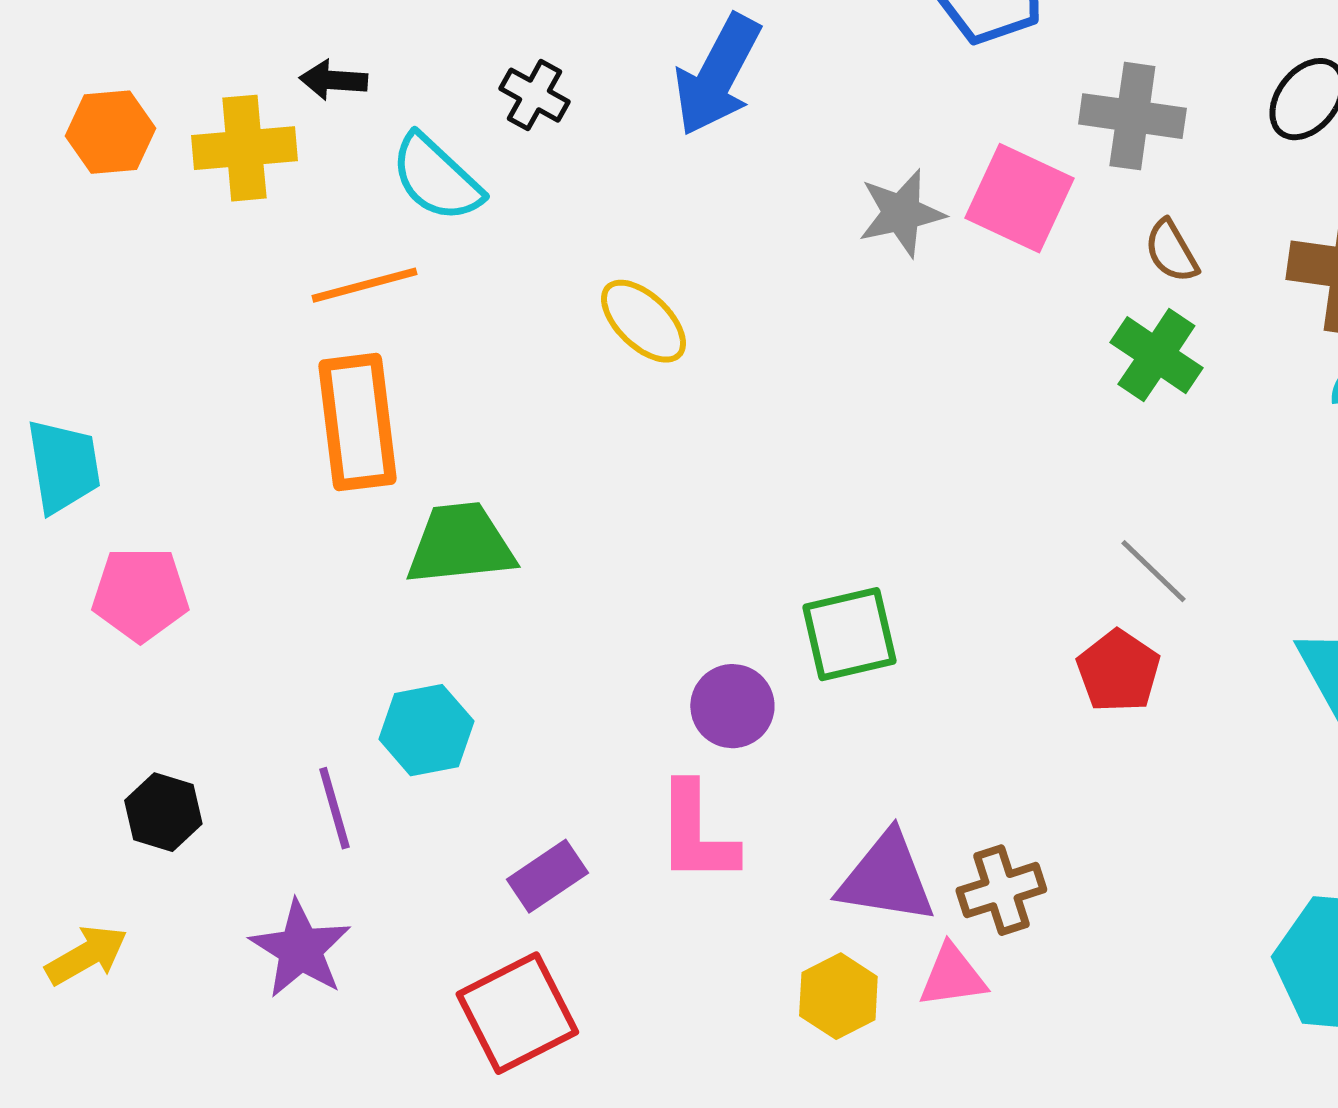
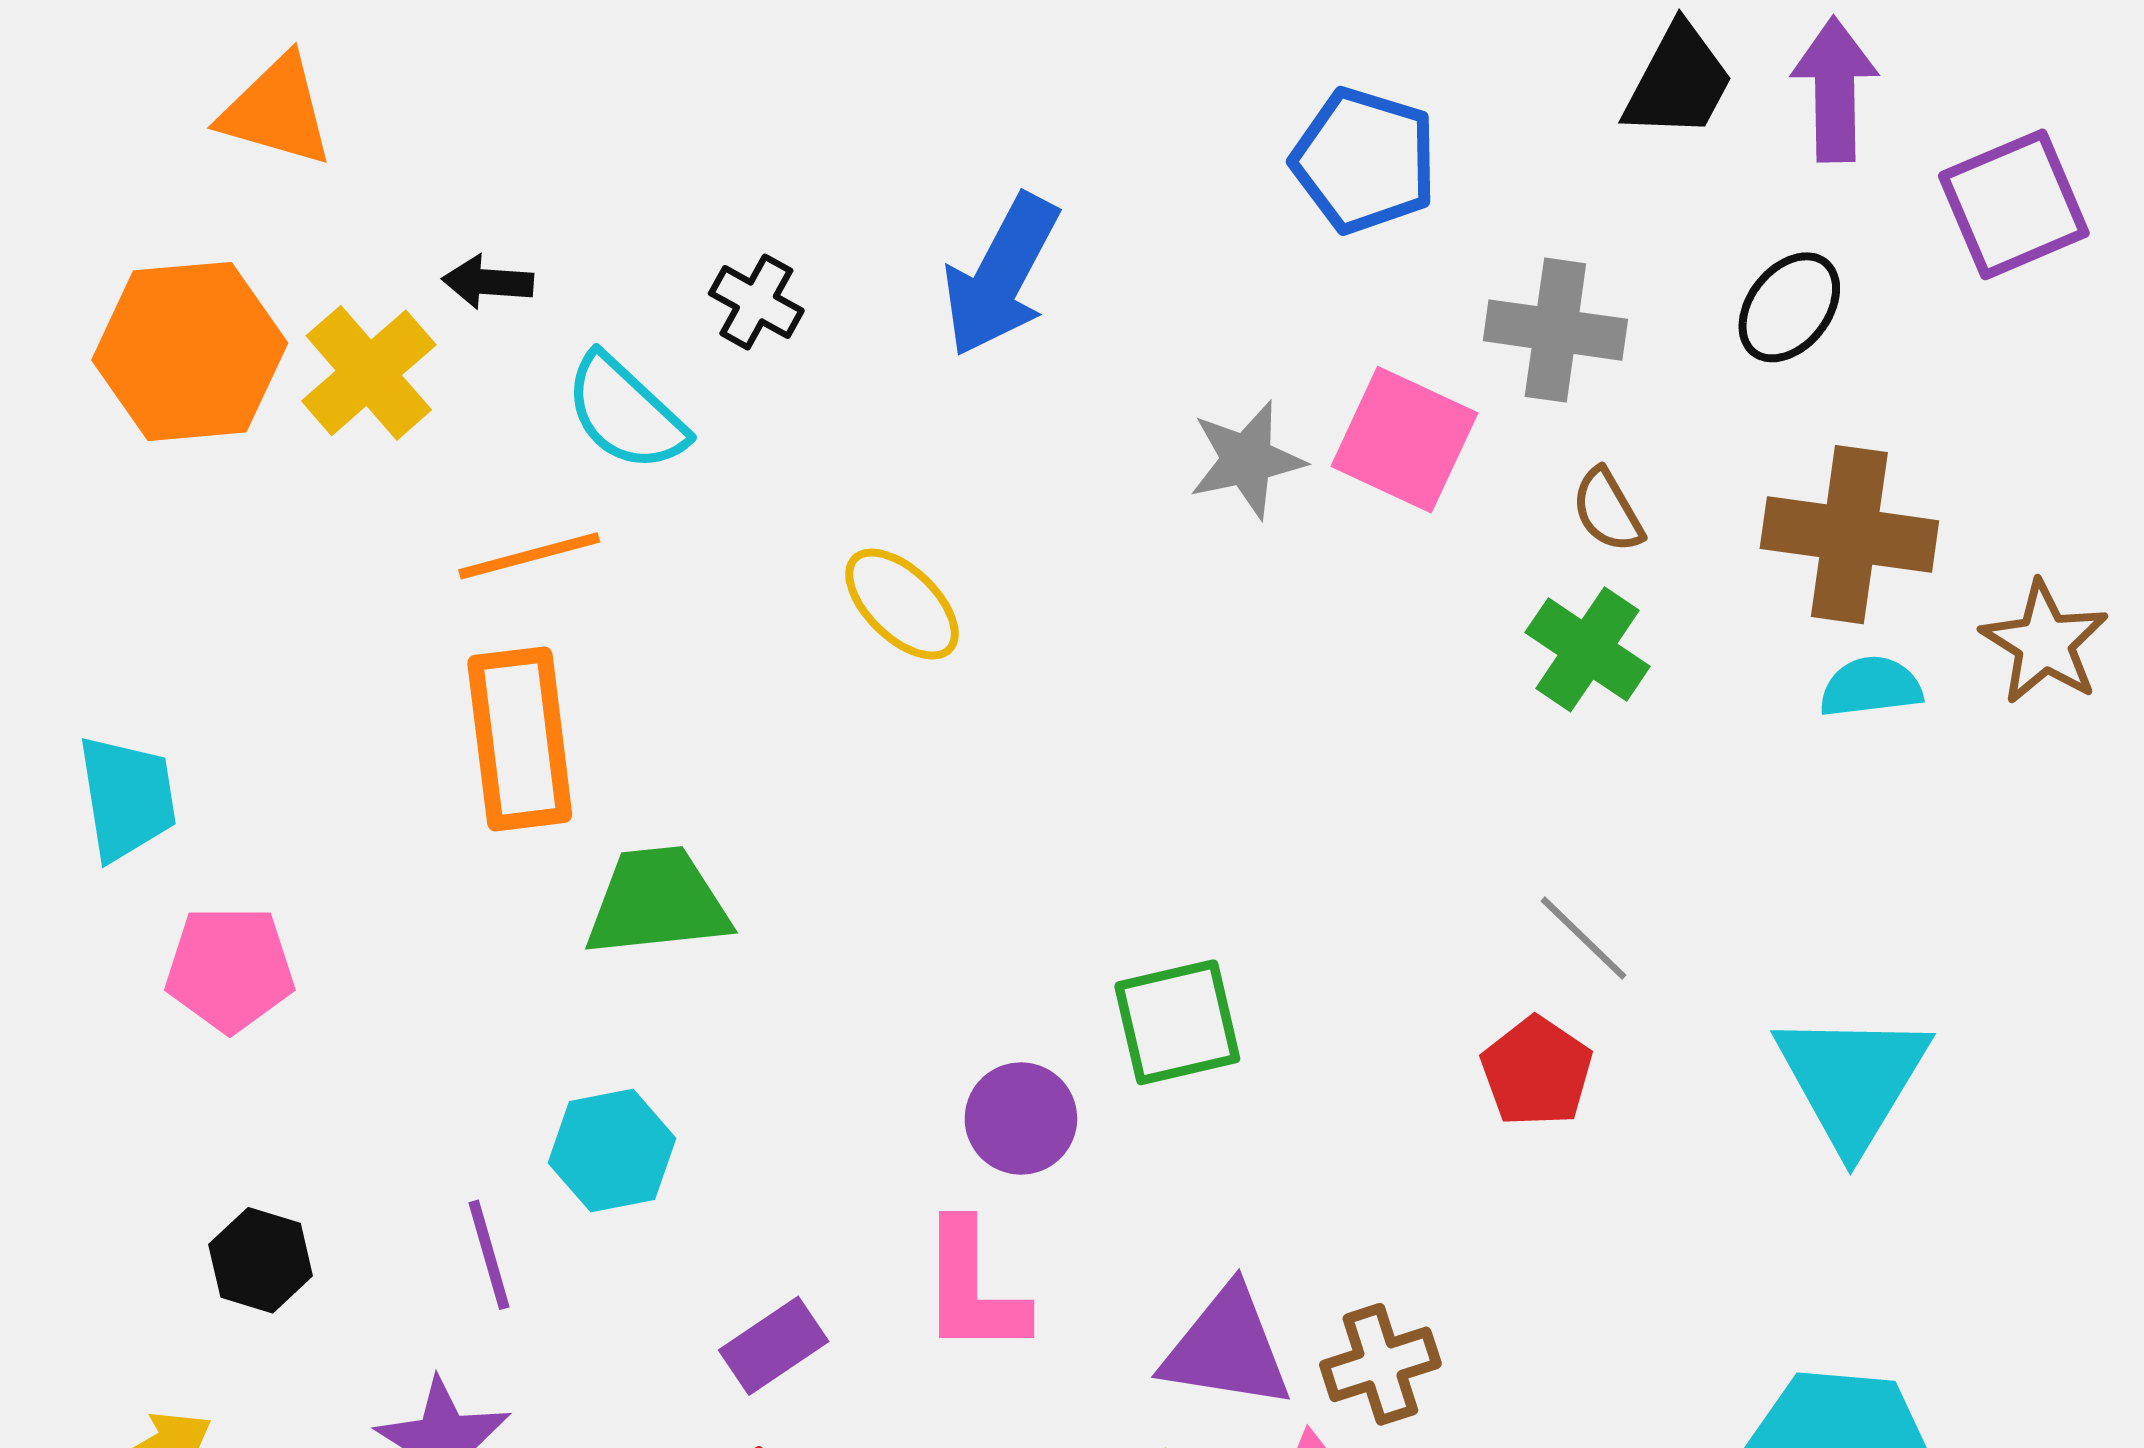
orange hexagon: (110, 132) -> (190, 351), size x1.6
yellow cross: (244, 148) -> (369, 373), turned -36

